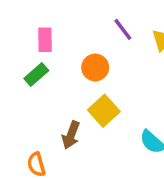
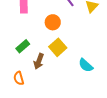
green rectangle: (36, 74) -> (23, 46), moved

